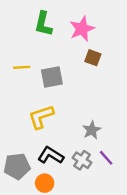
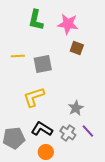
pink star: (82, 29) -> (68, 24), turned 30
orange circle: (45, 183) -> (46, 152), moved

